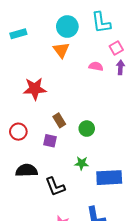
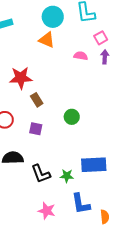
orange triangle: (61, 50) -> (47, 40), turned -30
brown rectangle: (59, 120) -> (37, 100), moved
green star: (82, 163) -> (67, 176), moved

